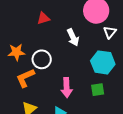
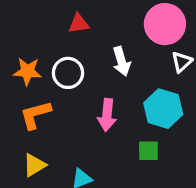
white circle: (42, 59) -> (68, 73), moved
pink arrow: (67, 88) -> (107, 115), moved

